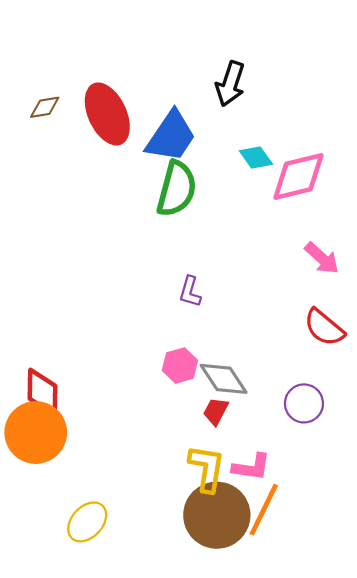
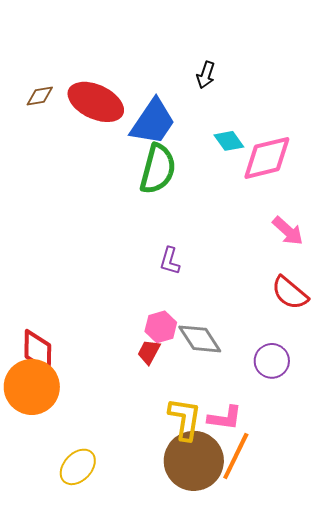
black arrow: (230, 84) -> (206, 75), size x0.7
red ellipse: (107, 114) -> (96, 102), turned -40
red trapezoid: (216, 411) -> (149, 352), moved

